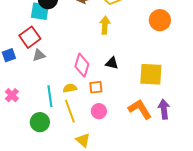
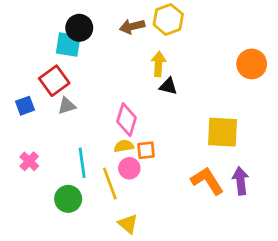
orange circle: (160, 20) -> (252, 64), moved
black triangle: (112, 63) -> (168, 86), moved
yellow semicircle: (70, 88) -> (124, 146), moved
pink circle: (99, 111) -> (129, 168), moved

